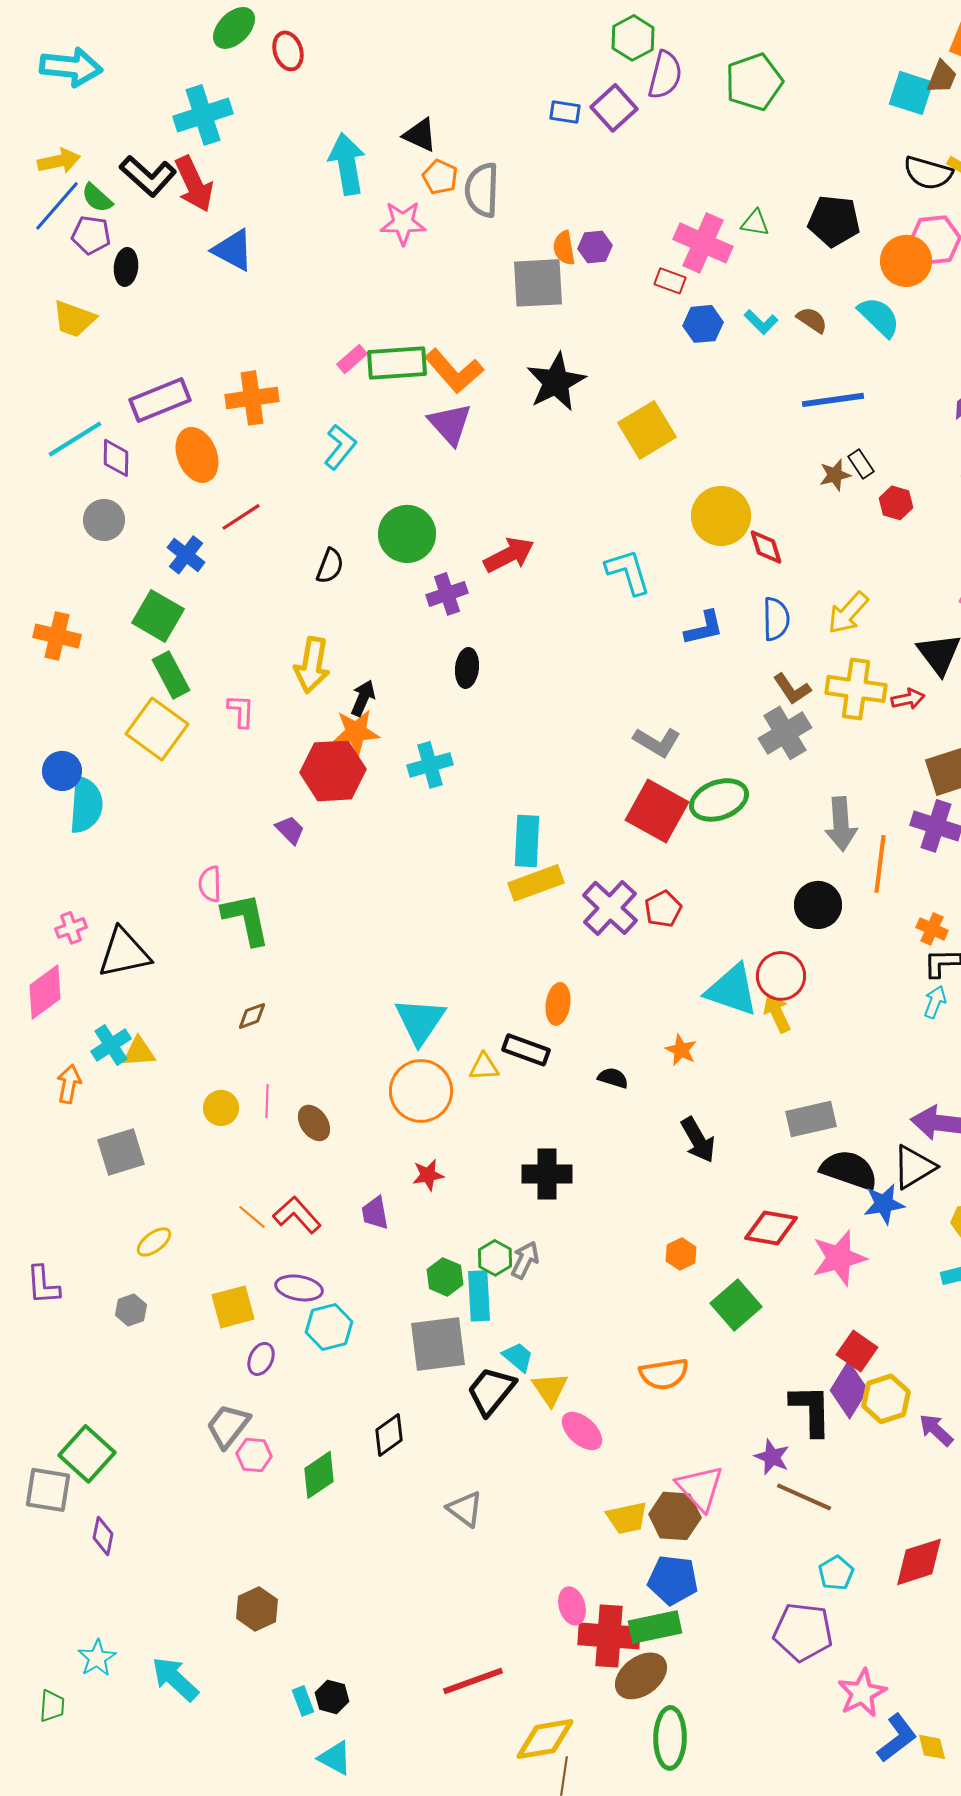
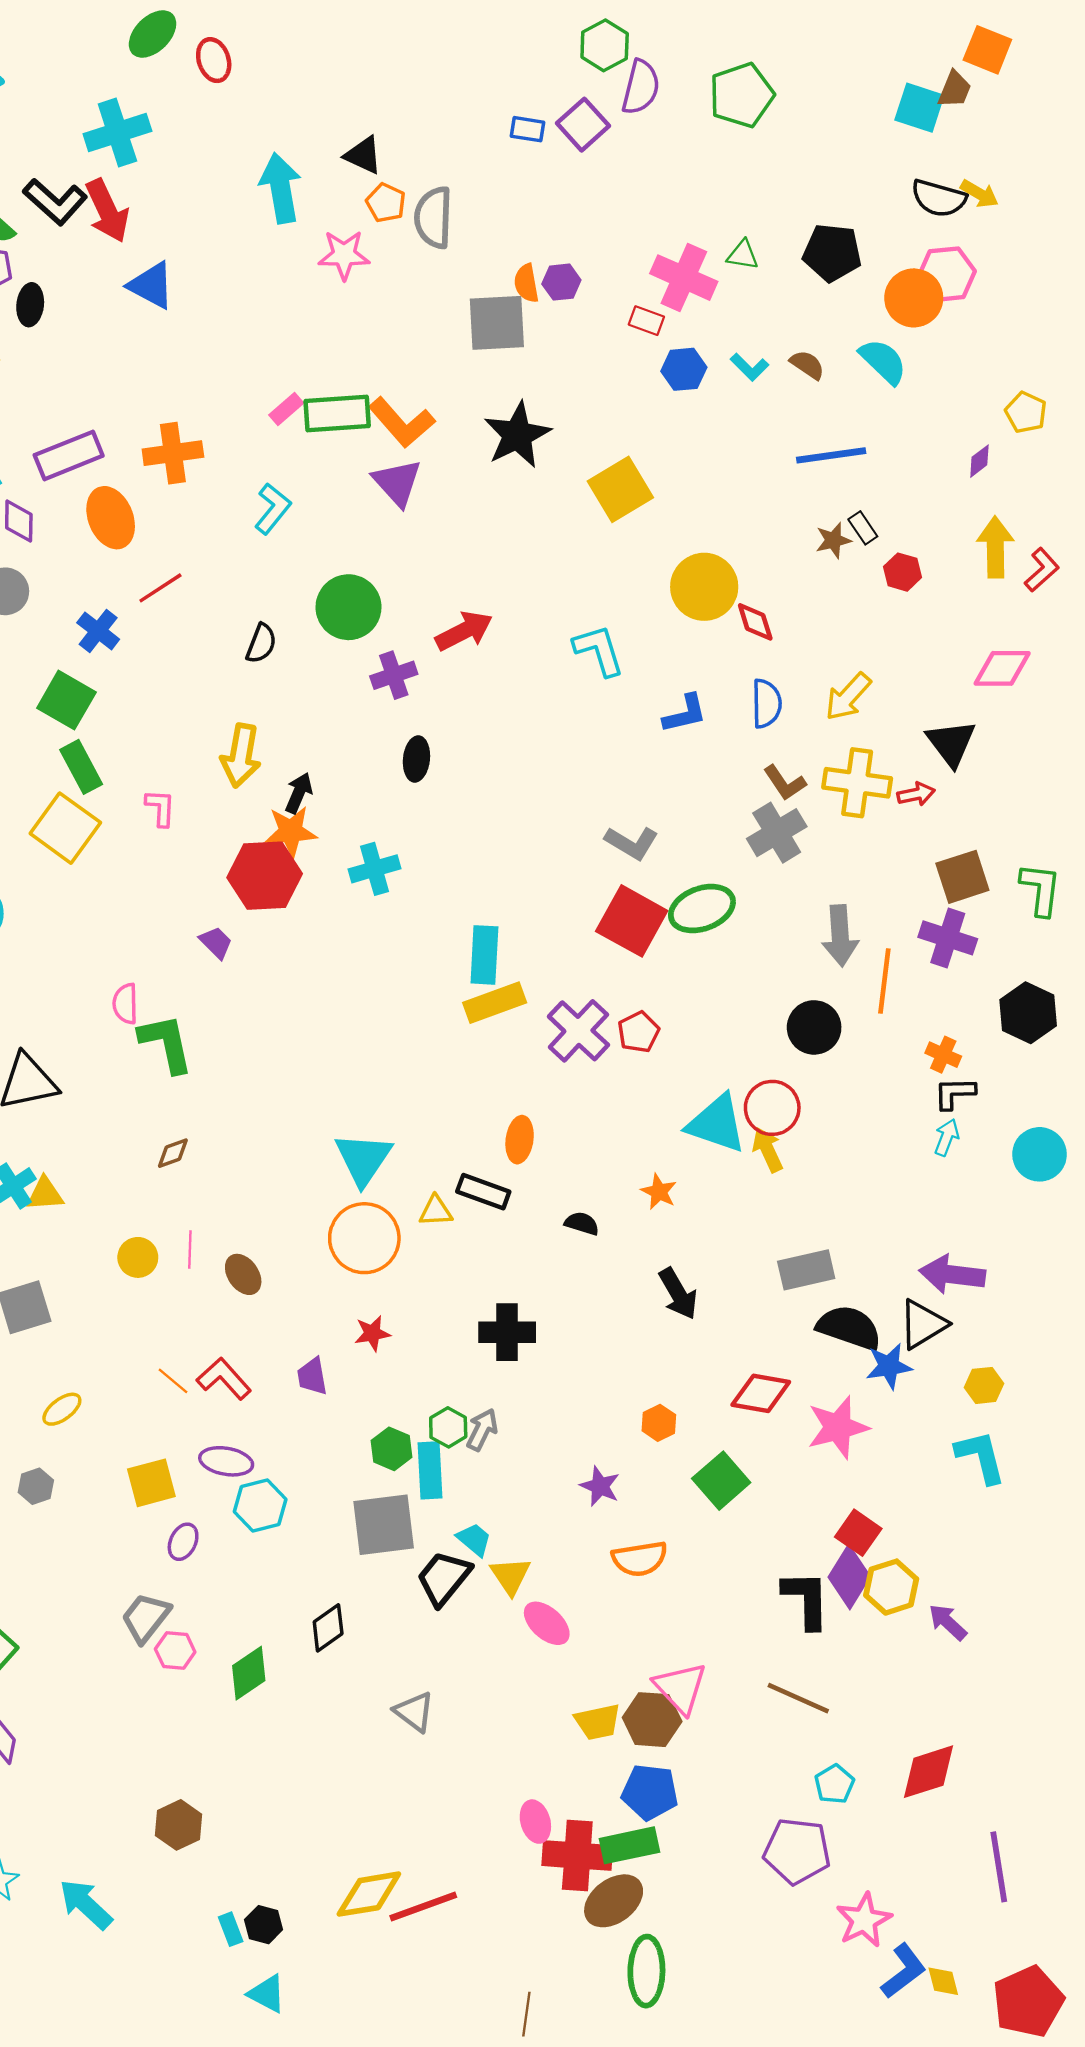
purple star: (772, 1457) -> (600, 1486), moved
yellow diamond: (545, 1739) -> (369, 1894), moved

